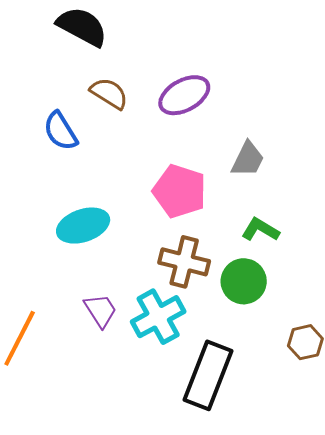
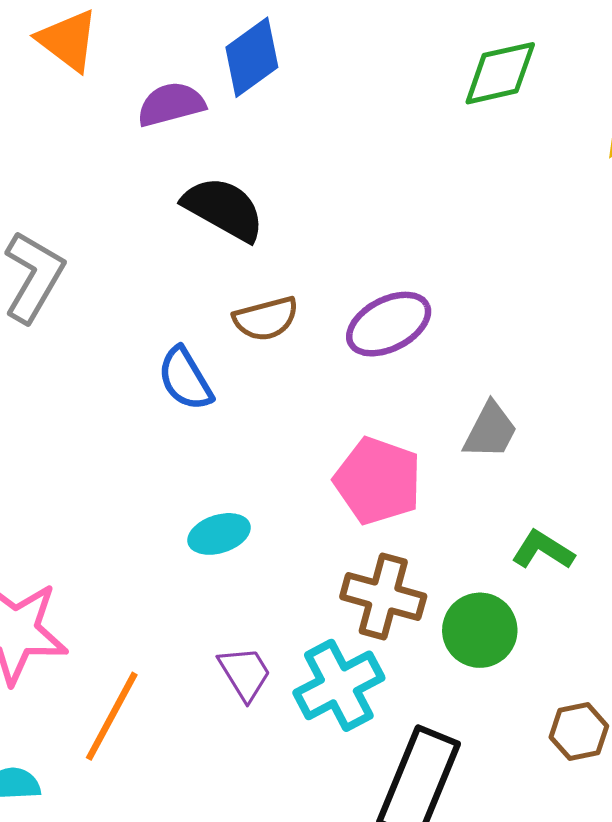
brown semicircle: (109, 93) -> (266, 319), turned 132
cyan ellipse: (83, 226) -> (219, 534), size x0.7
green L-shape: (260, 230) -> (543, 550), moved

